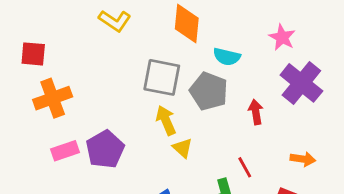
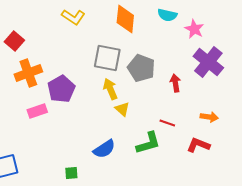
red square: (33, 54) -> (14, 41), turned 36
cyan semicircle: (227, 57) -> (167, 15), moved
purple pentagon: (105, 149) -> (61, 89), moved
red line: (245, 167) -> (167, 123), turned -42

